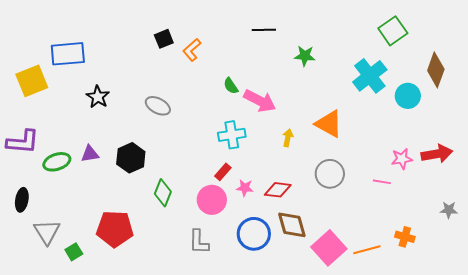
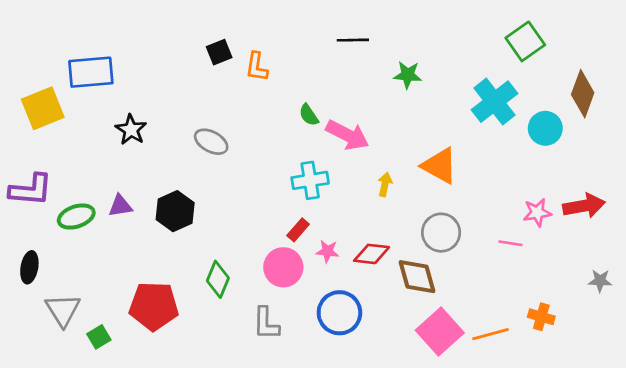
orange L-shape: (192, 50) -> (257, 67), turned -40
green diamond: (163, 193) -> (218, 279), moved
brown diamond: (292, 225) -> (417, 277), moved

